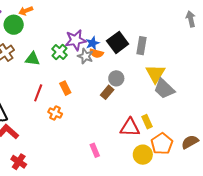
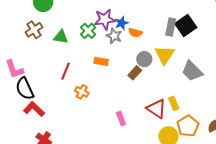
black square: (118, 42) -> (186, 26), moved
orange semicircle: (96, 53) -> (135, 33), moved
yellow triangle: (155, 74) -> (165, 55), moved
orange rectangle: (65, 88) -> (101, 61), moved, turned -56
red triangle: (130, 127) -> (156, 109), turned 30
pink rectangle: (95, 150) -> (121, 118), moved

